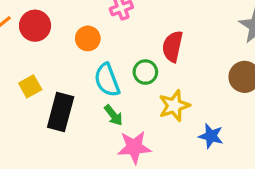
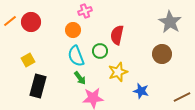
orange circle: (88, 38) -> (73, 30), moved
black rectangle: (61, 112) -> (38, 86), moved

